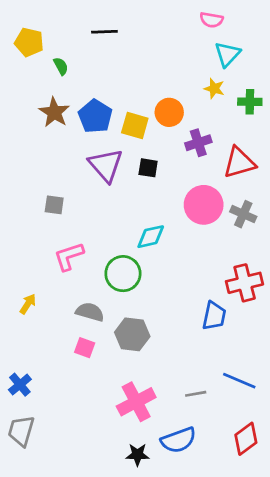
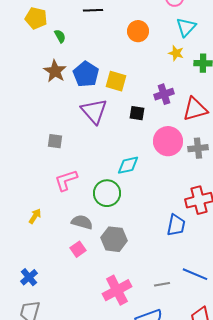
orange circle: (169, 112) -> (138, 31), moved
black square: (148, 168) -> (137, 113), moved
gray cross: (243, 214) -> (198, 148), turned -30
pink square: (85, 348) -> (78, 249), turned 35

